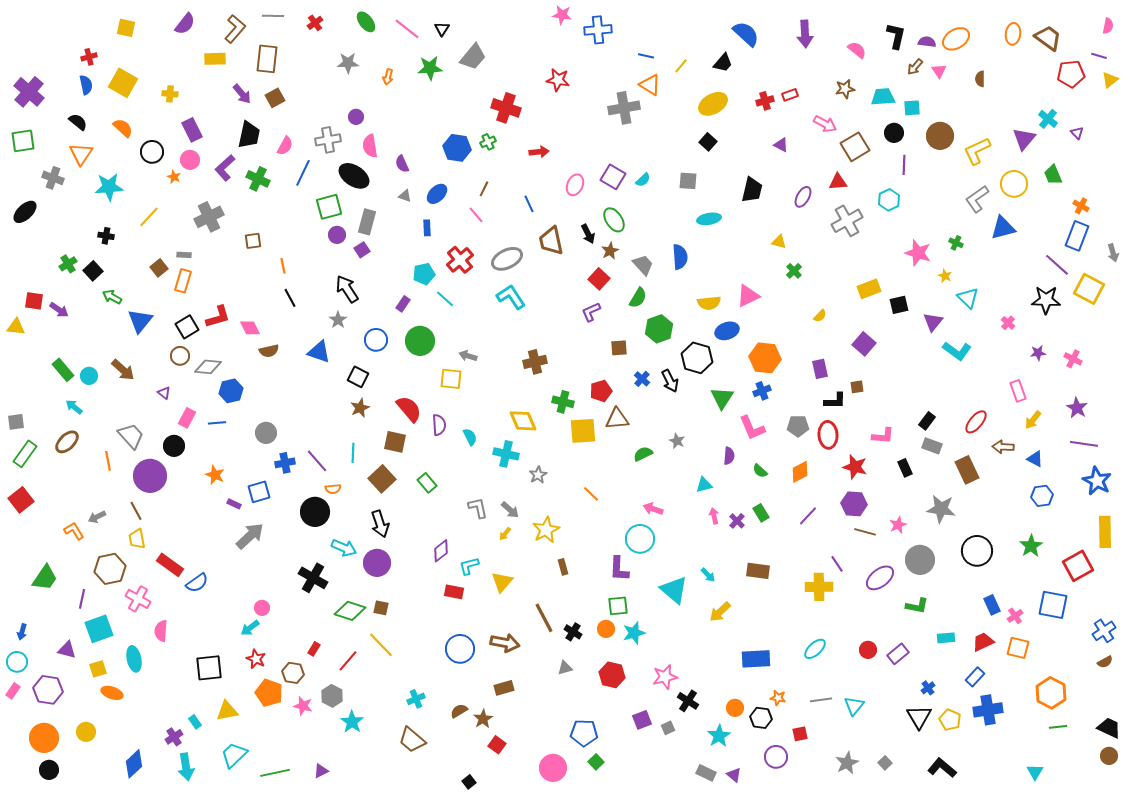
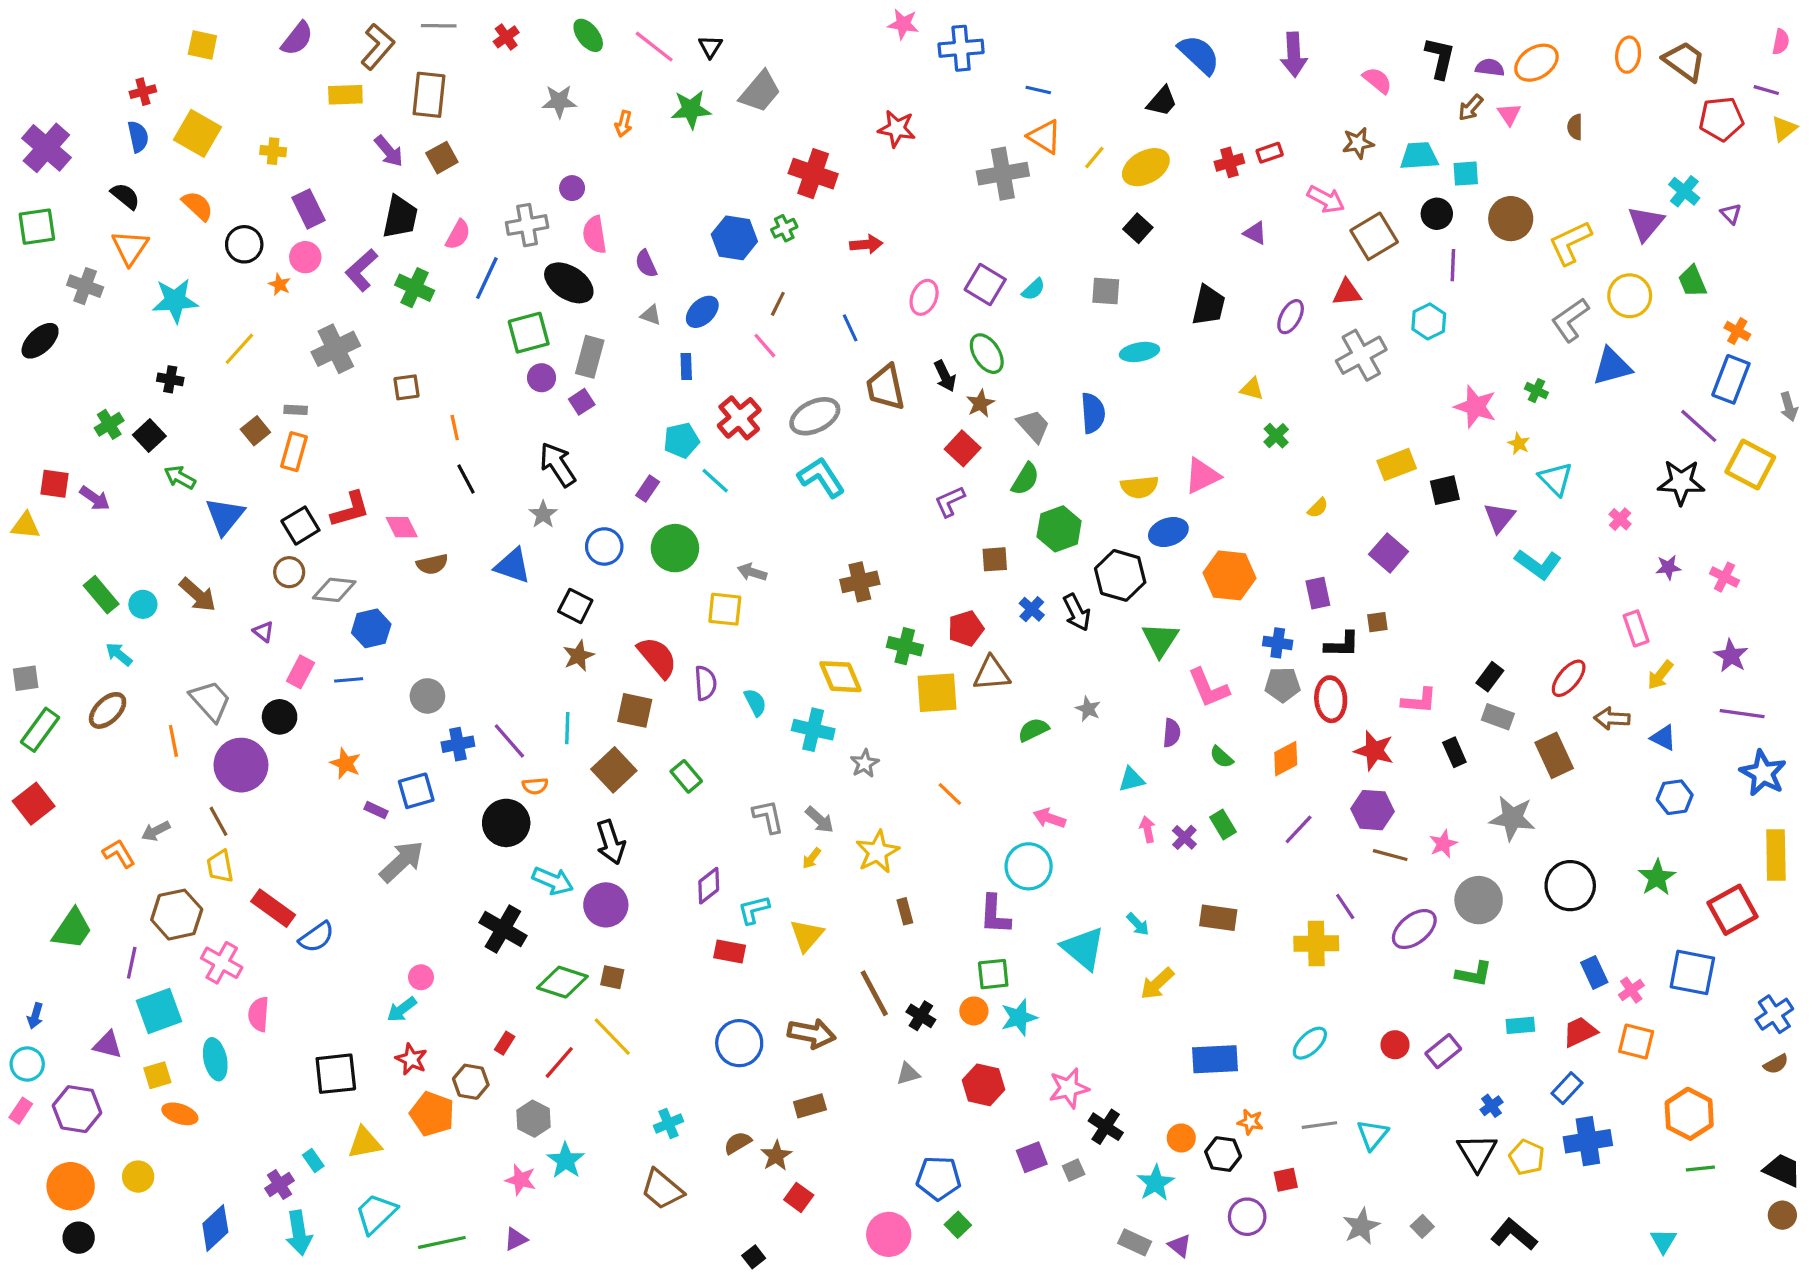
yellow line: (681, 66) -> (1094, 158), moved
blue cross: (762, 391) -> (1278, 643), moved, turned 30
pink star: (303, 706) -> (521, 1180), moved

